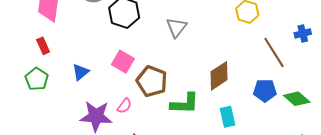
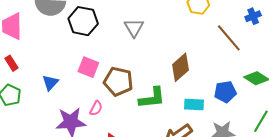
blue pentagon: (265, 91) -> (225, 92), moved
cyan rectangle: (228, 117) -> (194, 104), turned -66

